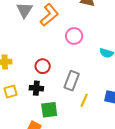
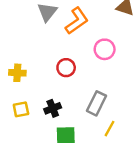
red circle: (43, 66) -> (66, 68), moved
black cross: (36, 88) -> (53, 108), turned -32

